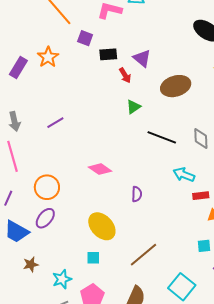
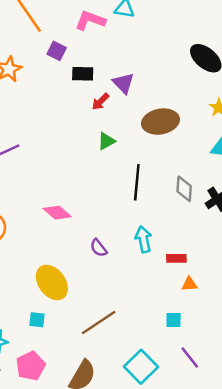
red arrow: (125, 75) -> (100, 102), turned 70
black line: (162, 137) -> (137, 182), turned 68
cyan arrow: (184, 175) -> (143, 239), moved, turned 50
purple semicircle: (137, 194) -> (99, 248), turned 133

